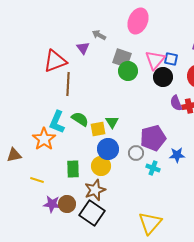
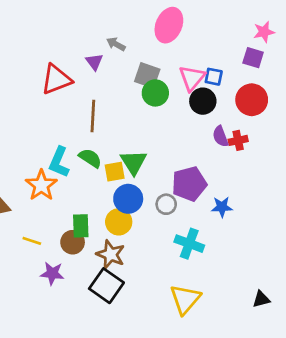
brown line: (68, 84) -> (93, 116), moved
green triangle: (112, 122) -> (134, 162), size x1.5
cyan cross: (153, 168) -> (189, 244), moved, size x1.5
brown star: (95, 190) -> (111, 254), turned -30
brown circle: (67, 204) -> (73, 242), moved

